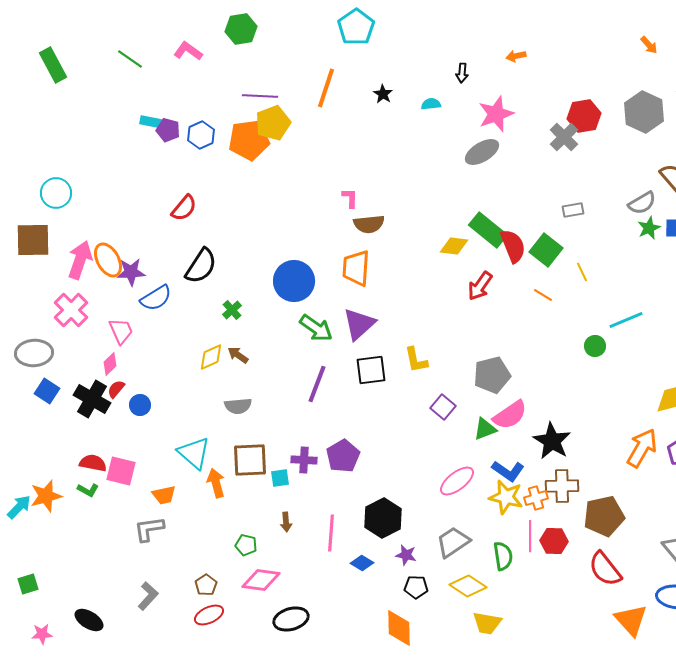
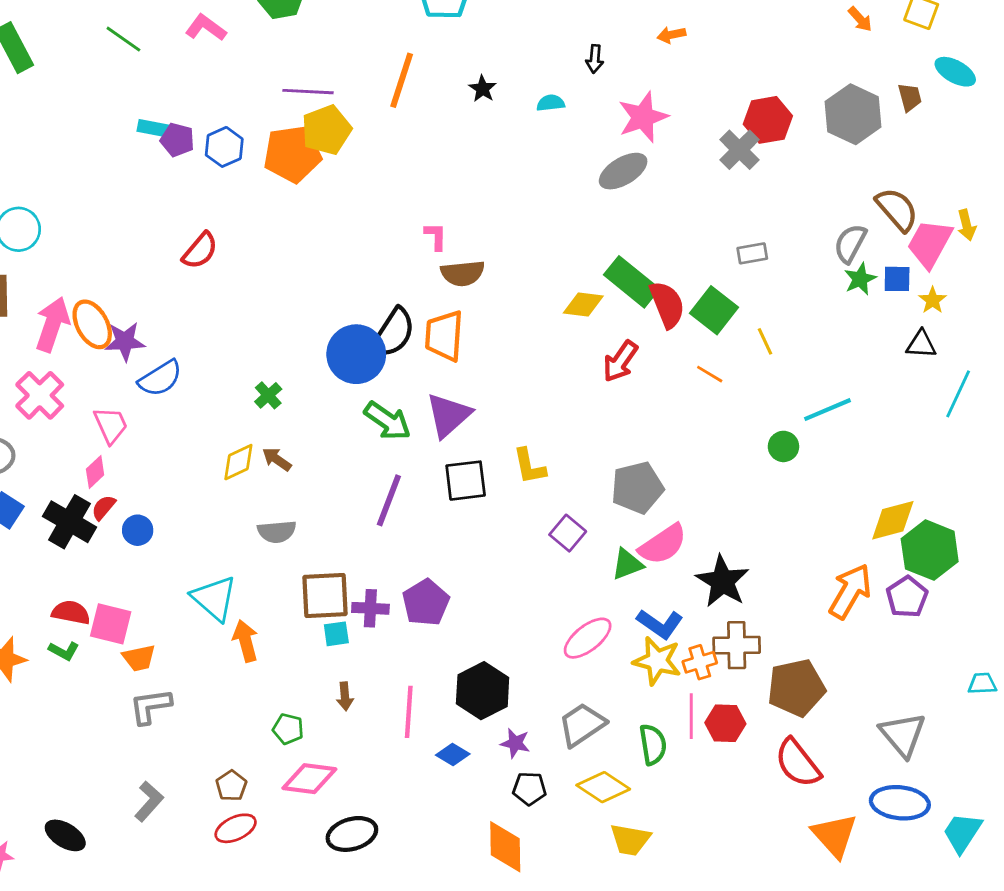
gray semicircle: (642, 203) -> (850, 243), turned 148
black semicircle: (201, 266) -> (393, 333), moved
brown square: (250, 460) -> (325, 595), moved
orange trapezoid: (164, 495) -> (139, 658), moved

